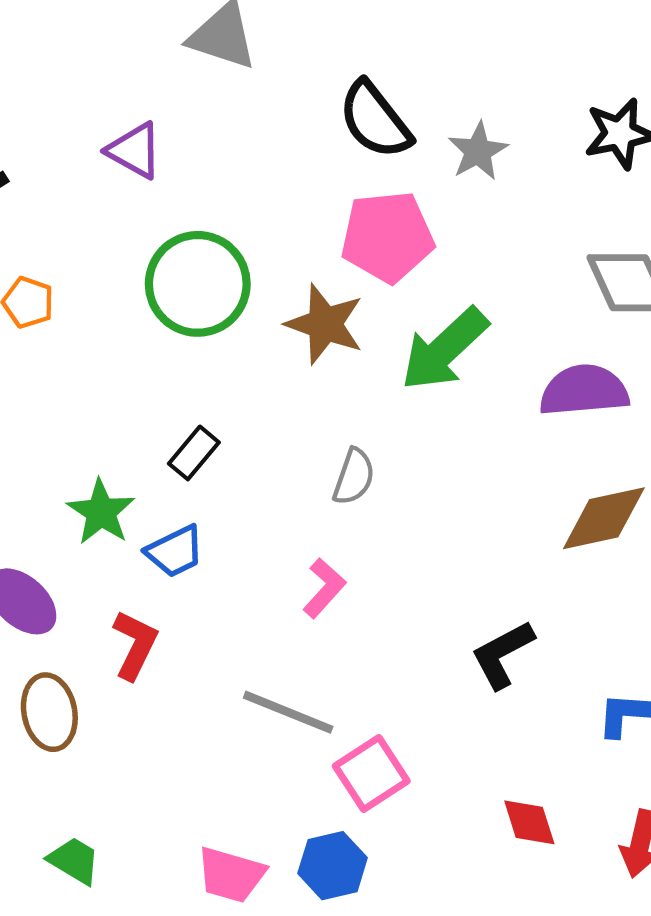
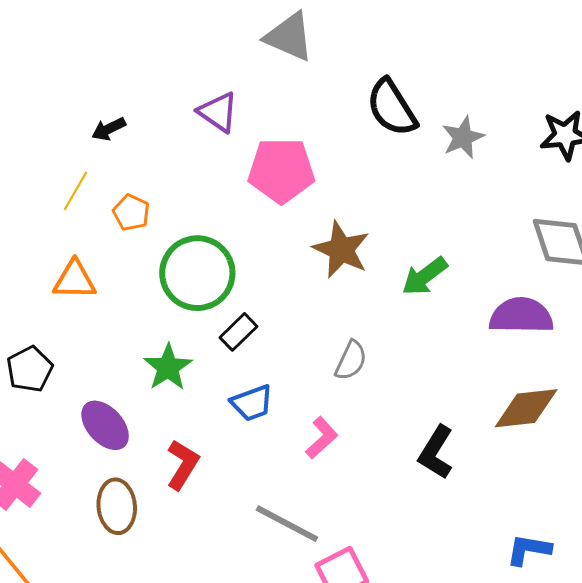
pink pentagon: (387, 237) -> (281, 170), moved
green circle: (198, 284) -> (197, 273), moved
green arrow: (444, 349) -> (425, 276), size x0.7
blue trapezoid: (175, 551) -> (252, 403), moved
black L-shape: (502, 654) -> (436, 452), moved, turned -36

